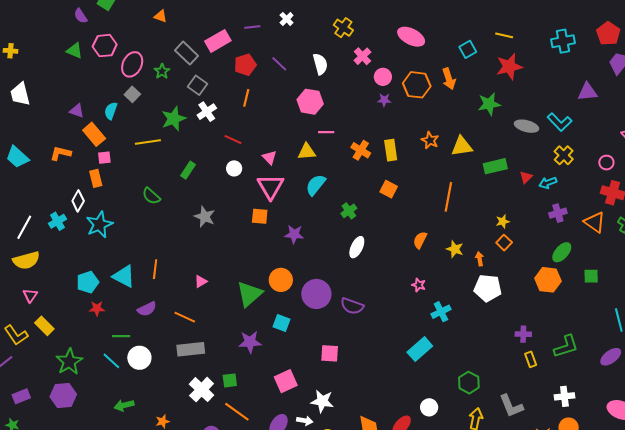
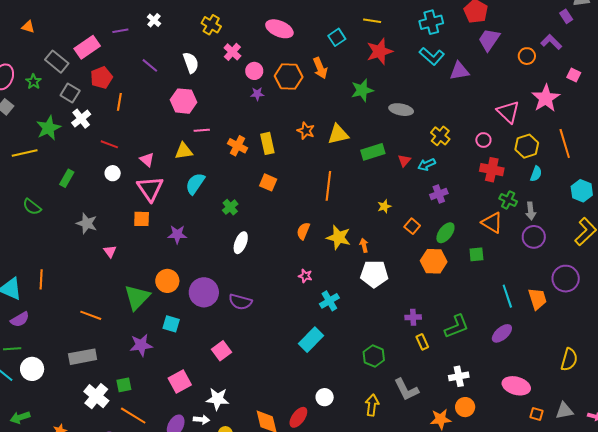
red pentagon: (245, 65) -> (101, 78), moved
cyan L-shape: (560, 122) -> (432, 56), moved
orange triangle: (595, 222) -> (492, 223), moved
orange square: (504, 243) -> (412, 226), moved
yellow star: (455, 249) -> (339, 237), size x1.4
pink triangle: (201, 282) -> (110, 251), moved, turned -32
purple semicircle: (147, 309) -> (20, 319), moved
orange line: (185, 317) -> (91, 315), moved
pink square: (330, 353) -> (221, 351), turned -36
green hexagon: (469, 383) -> (374, 356), moved

